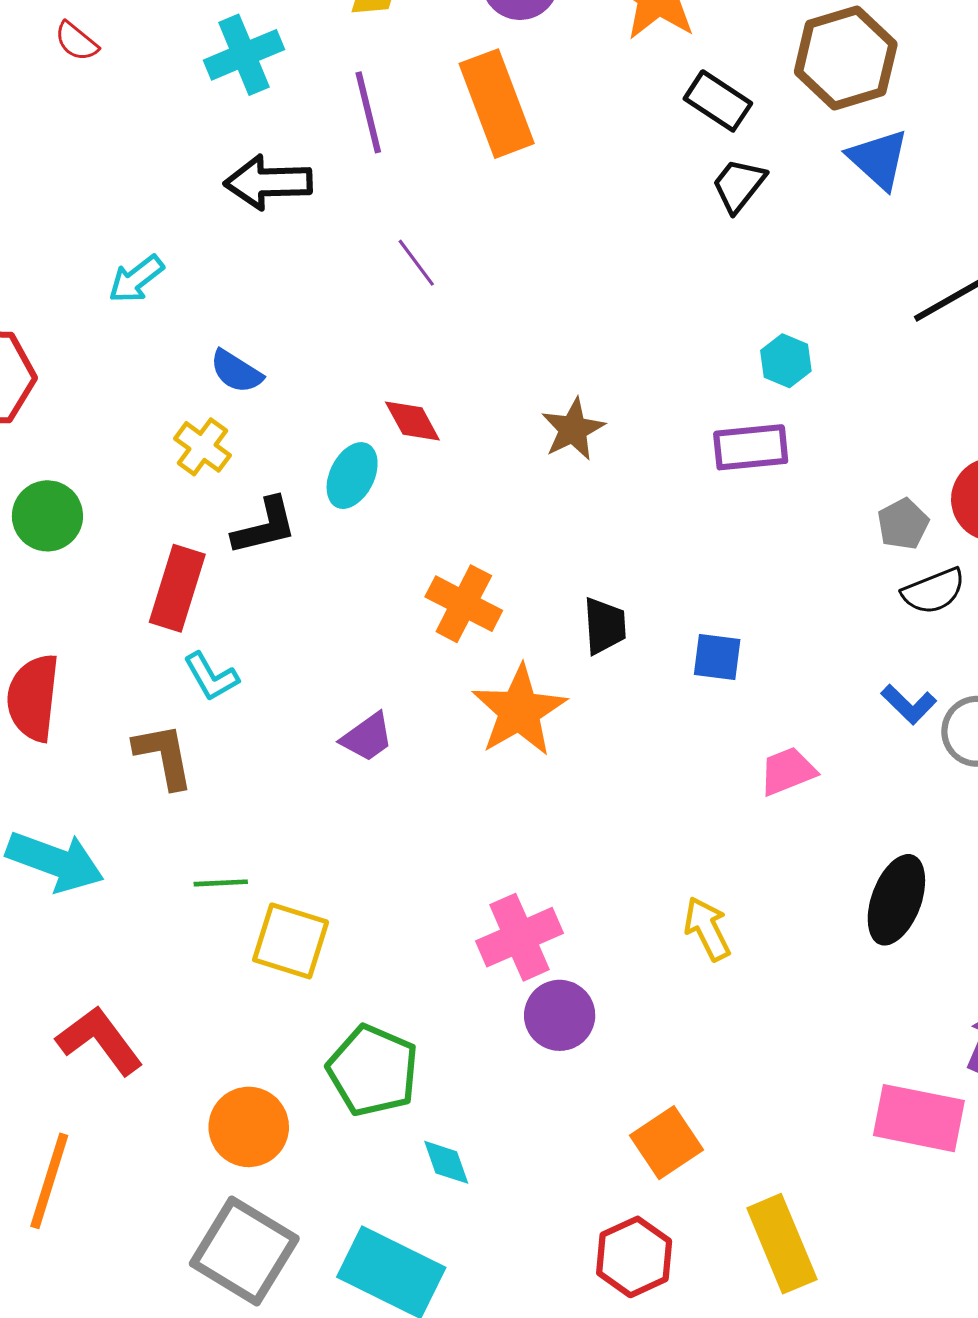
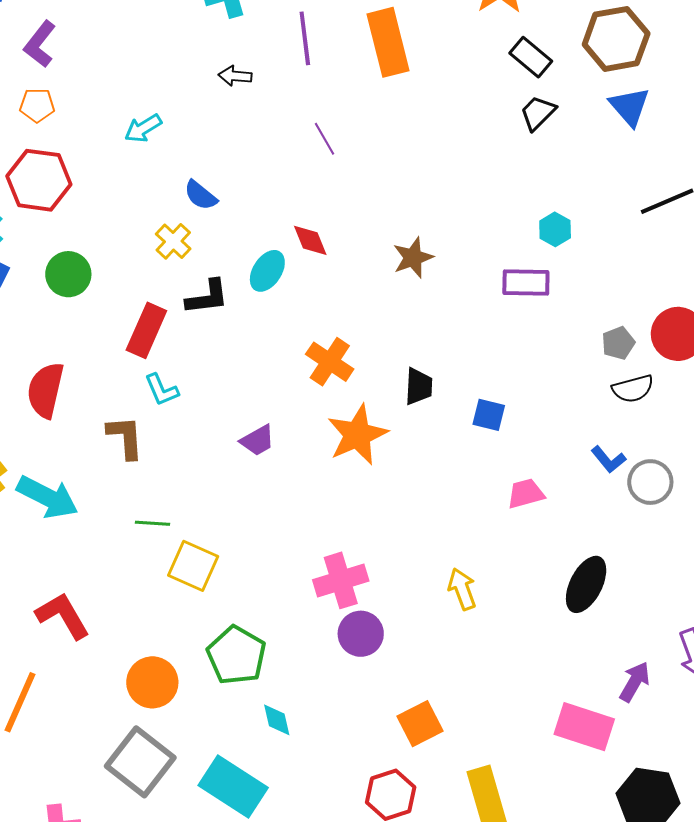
black arrow: (268, 182) -> (235, 76), size x0.6

